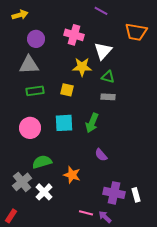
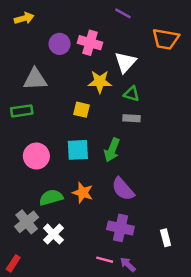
purple circle: (36, 39) -> (60, 44), moved
green rectangle: (35, 91) -> (22, 111), moved
purple semicircle: (101, 155) -> (123, 189), size x1.5
orange star: (72, 175) -> (83, 193), moved
purple cross: (114, 193) -> (120, 228), moved

